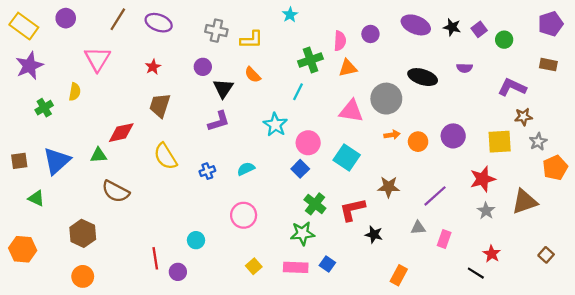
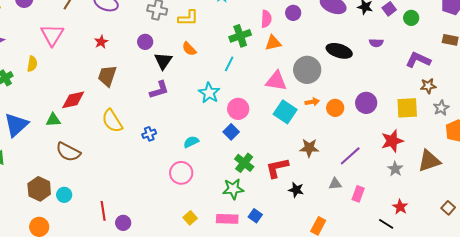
cyan square: (347, 157) -> (285, 112), moved
cyan semicircle: (246, 169) -> (191, 142), moved
cyan circle: (196, 240) -> (64, 195), moved

